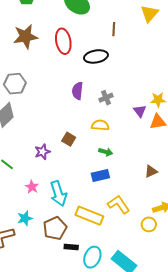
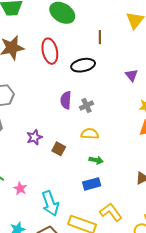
gray cross: (106, 98) -> (87, 105), moved
purple triangle: (140, 111) -> (131, 75), moved
purple star: (42, 152) -> (34, 137), moved
pink star: (32, 187) -> (20, 188), moved

